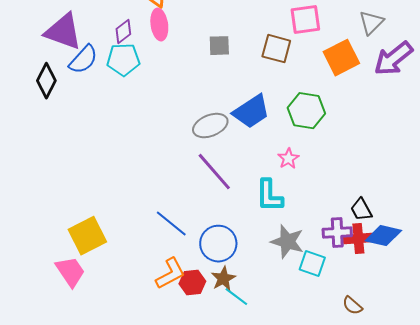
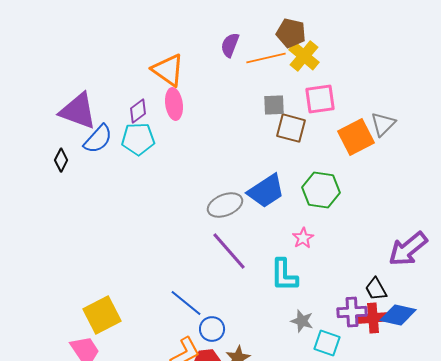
gray triangle: (371, 23) -> (383, 124), moved
gray square: (219, 46) -> (274, 105), moved
purple arrow: (393, 59) -> (408, 249), moved
black diamond: (46, 81) -> (61, 160), size x0.7
gray star: (287, 242) -> (302, 321), size x0.7
blue circle: (218, 244) -> (212, 329), moved, size x0.7

